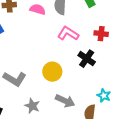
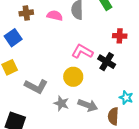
pink L-shape: (68, 34) -> (82, 51), moved
gray star: (32, 106) -> (61, 103), moved

